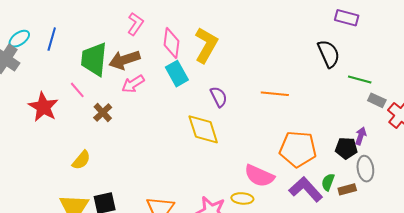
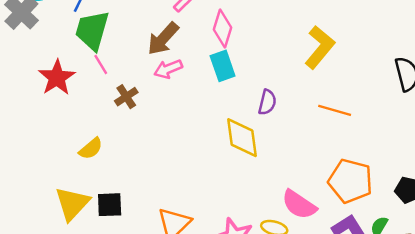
yellow L-shape: (206, 45) -> (320, 47), moved
green trapezoid: (94, 59) -> (92, 30), moved
brown arrow: (124, 60) -> (163, 39), turned -40
purple semicircle: (219, 97) -> (267, 102), turned 30

